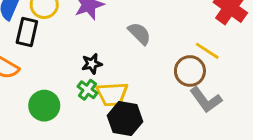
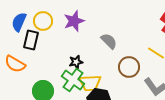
brown circle: (190, 71) -> (129, 67), moved
green cross: (88, 90) -> (73, 80), size x1.6

